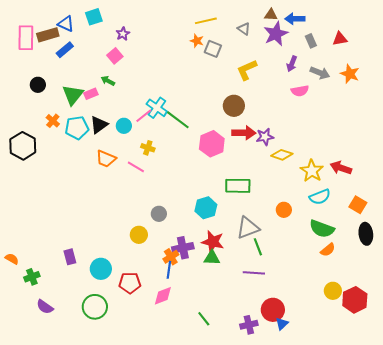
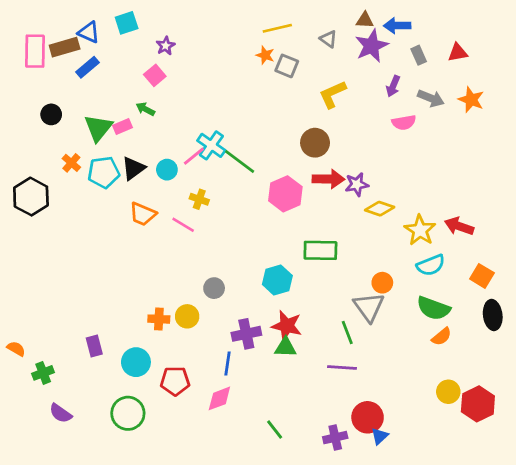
gray triangle: (248, 228) -> (369, 307), moved, turned -45
orange cross: (171, 257) -> (159, 319), moved, turned 35

